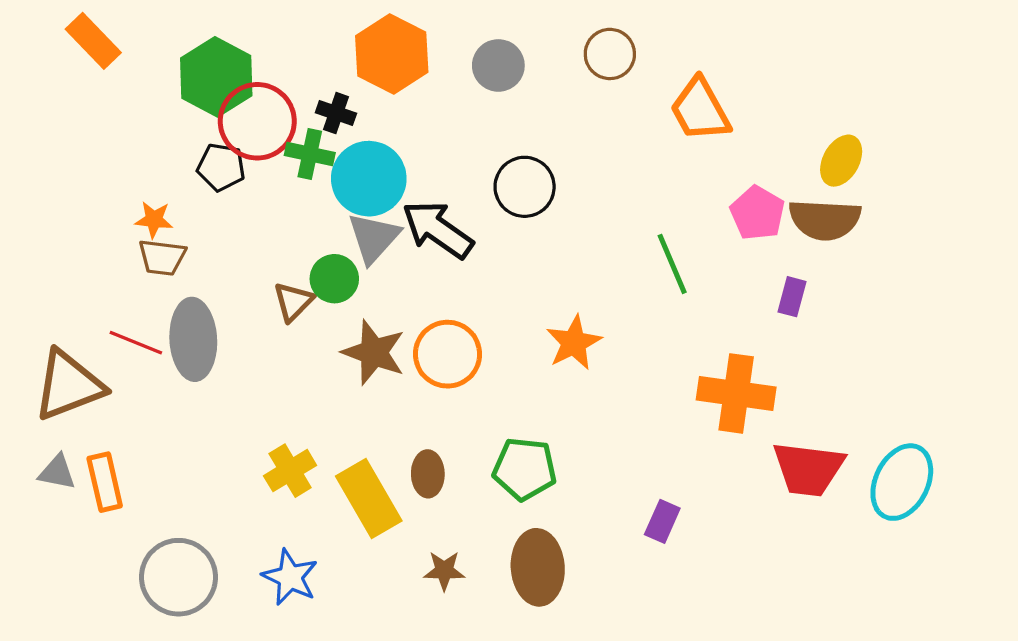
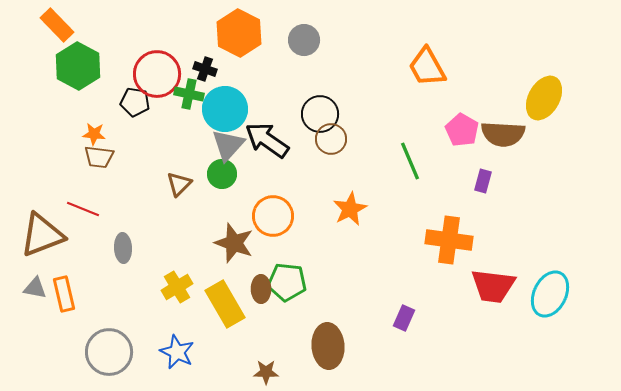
brown circle: (610, 54) -> (331, 139), moved
green hexagon: (216, 77) -> (78, 66), moved
yellow ellipse: (841, 161) -> (544, 98), moved, size x1.4
green circle: (334, 279) -> (222, 174), moved
gray ellipse: (193, 339) -> (123, 248), moved, size x0.6
brown star: (374, 352) -> (234, 243), moved
green pentagon: (525, 469) -> (287, 282), moved
brown star: (444, 571) -> (266, 372), moved

